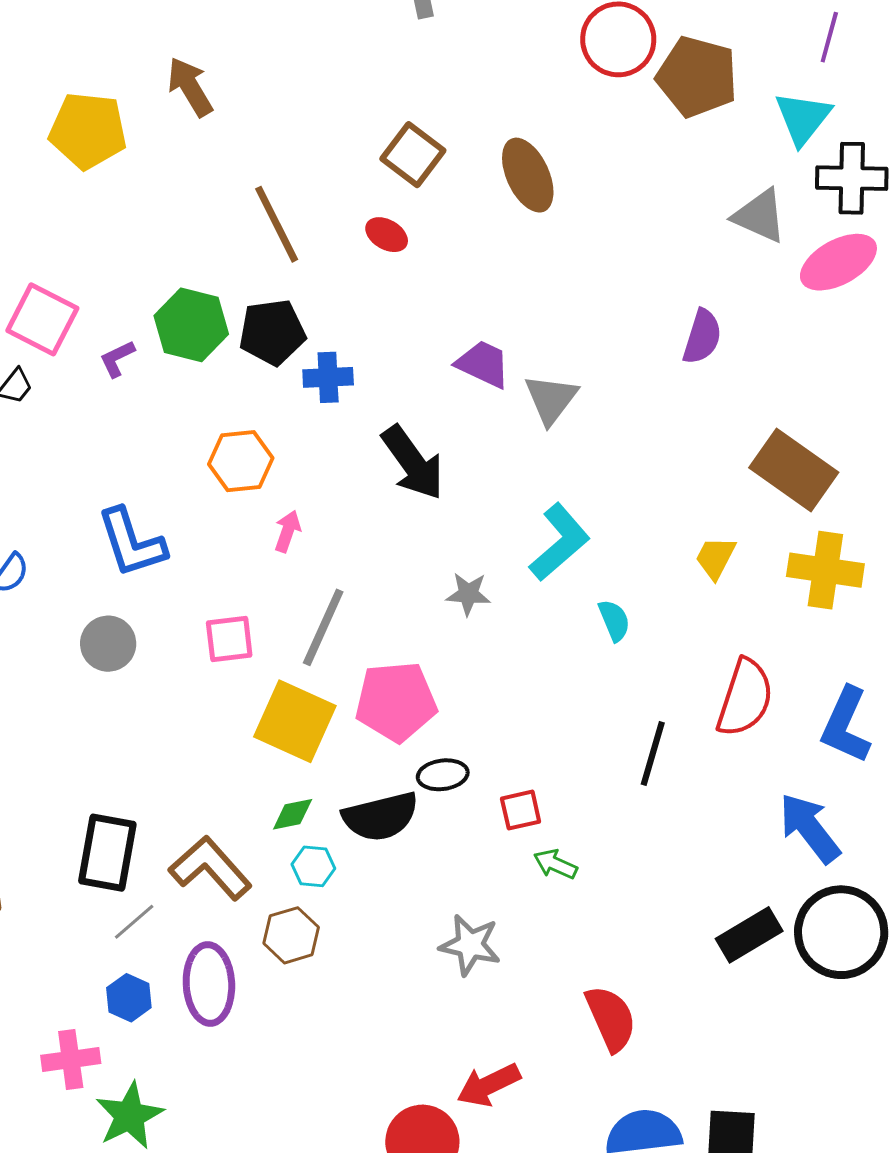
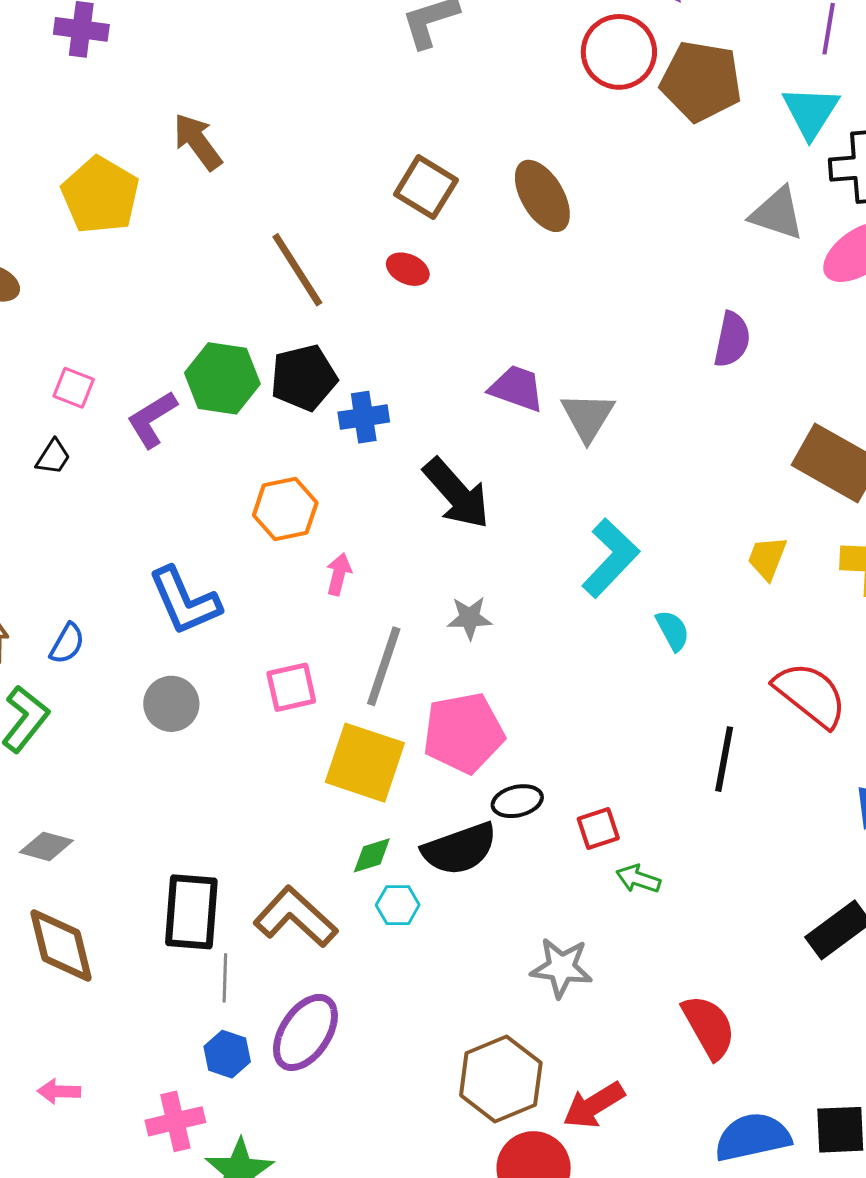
yellow pentagon: (88, 131) -> (100, 195), turned 30
pink square: (42, 319) -> (74, 388), size x0.6
purple L-shape: (117, 359) -> (152, 419), size x1.5
gray star: (468, 594) -> (469, 618), moved
red semicircle: (745, 698) -> (810, 695), turned -64
gray line: (134, 922) -> (225, 978), turned -42
brown hexagon: (291, 935) -> (501, 1079), moved, size x1.5
purple ellipse: (209, 984) -> (305, 1032), turned 42

